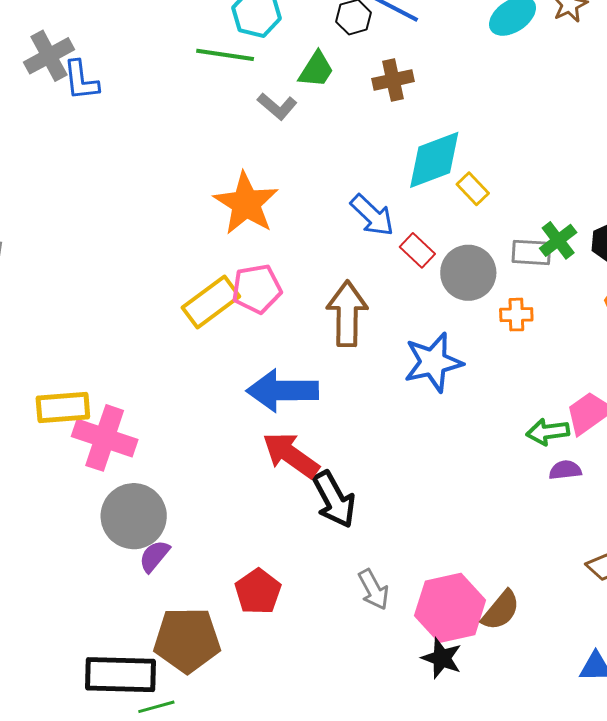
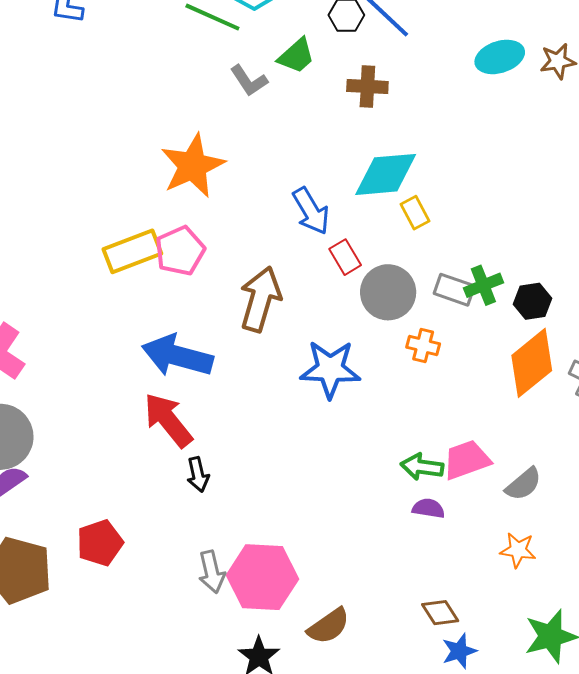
pink pentagon: (257, 289) -> (180, 251), turned -30
black arrow: (334, 499) -> (198, 475), size x0.6
pink hexagon: (450, 608) -> (262, 577), moved

